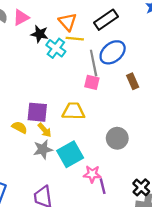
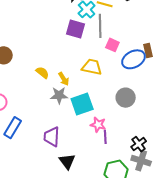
blue ellipse: (113, 52) -> (134, 59), moved
gray line: (94, 63) -> (100, 26), moved
purple square: (37, 112) -> (75, 29), moved

